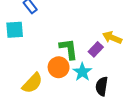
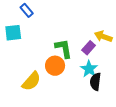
cyan star: (82, 72) -> (89, 69), moved

